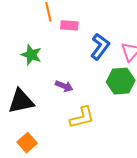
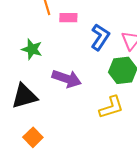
purple arrow: (64, 86) -> (67, 79), size x1.6
yellow L-shape: (82, 117) -> (111, 107), moved

